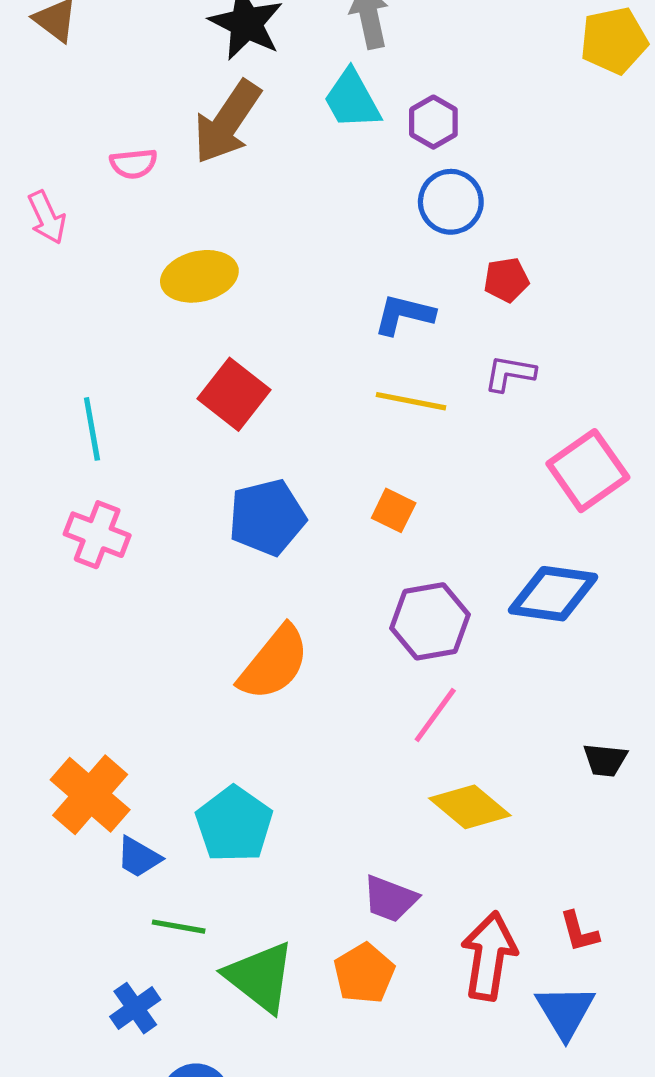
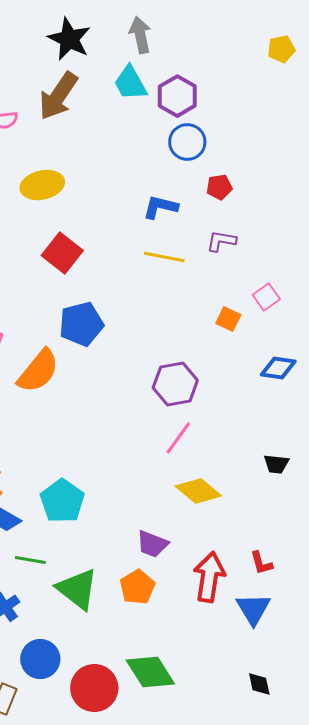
yellow pentagon: (614, 41) -> (281, 49), size x0.7
purple hexagon: (433, 122) -> (177, 96), size x1.4
pink square: (588, 471) -> (266, 297), size x0.6
orange square: (394, 510) -> (228, 319), moved
blue diamond: (553, 594) -> (278, 368), moved, size x0.7
orange semicircle: (274, 663) -> (38, 371), moved

